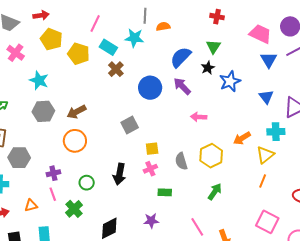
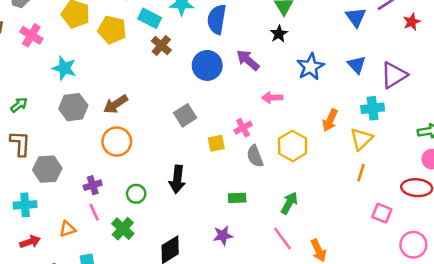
blue semicircle: (181, 57) -> (217, 19), moved, turned -30
blue star: (230, 81) -> (310, 67), moved
orange arrow: (242, 138) -> (330, 120), turned -30
pink cross: (150, 169) -> (243, 128), moved
green arrow: (215, 192) -> (289, 203), moved
pink square: (267, 222) -> (382, 213), moved, size x0.7

